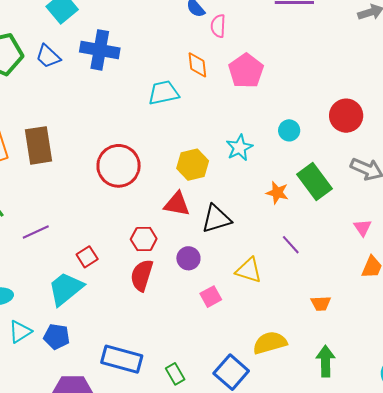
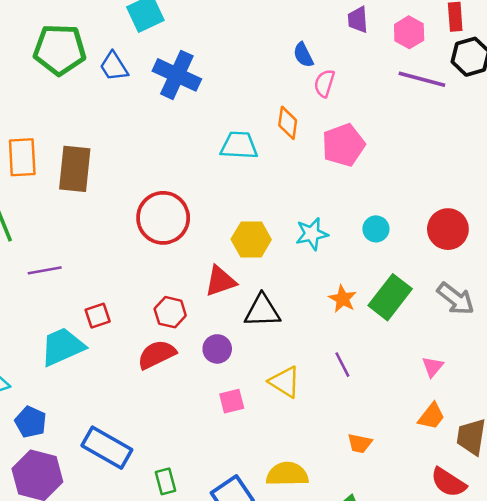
green rectangle: (315, 181) -> (390, 297), turned 60
red triangle: (177, 204) -> (220, 281), turned -44
red semicircle: (142, 275) -> (157, 355), turned 32
blue pentagon: (57, 337) -> (31, 422), moved

